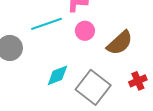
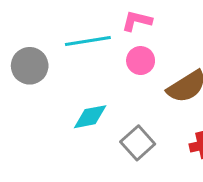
gray square: (93, 87) -> (138, 143), size x0.7

